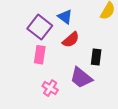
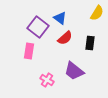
pink rectangle: (40, 55) -> (29, 51), moved
black rectangle: (96, 57) -> (90, 43), moved

